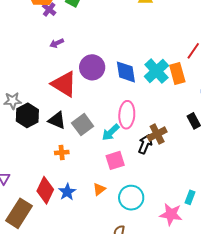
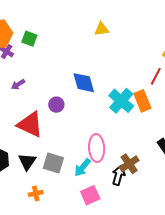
purple circle: (92, 67) -> (56, 105), size x0.6
blue diamond: (126, 72) -> (84, 83), moved
black triangle: (57, 120) -> (27, 162), turned 48
gray square: (83, 125) -> (53, 163), turned -30

